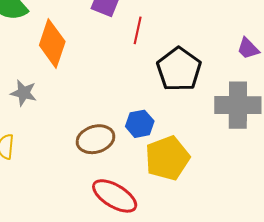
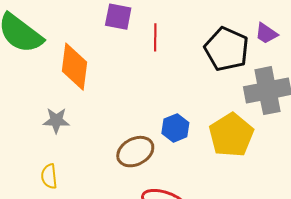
black pentagon: (179, 69) -> (227, 49), moved
yellow pentagon: (167, 158) -> (231, 135), moved

